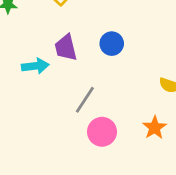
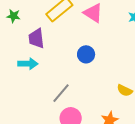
purple trapezoid: (66, 48) -> (36, 38), moved

